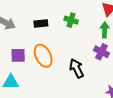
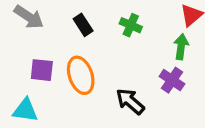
black rectangle: (41, 24) -> (83, 25), turned 56
black arrow: (77, 68) -> (130, 101), turned -30

